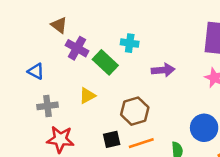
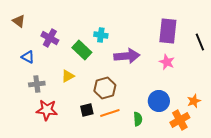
brown triangle: (59, 25) -> (19, 21), moved
purple cross: (77, 48) -> (50, 38), moved
purple arrow: (163, 70) -> (127, 56), size x1.4

